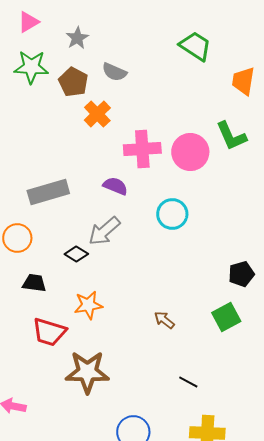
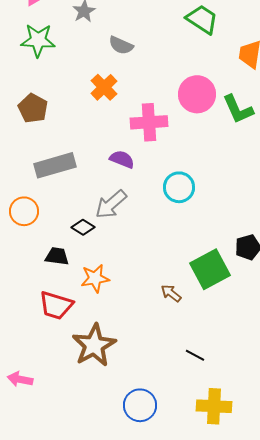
brown pentagon: (73, 82) -> (33, 108), moved
pink circle: (190, 152) -> (197, 94), moved
black trapezoid: (34, 283) -> (57, 256), moved
green square: (226, 317) -> (210, 269), moved, size x1.4
brown star: (87, 372) -> (94, 345), turned -30

